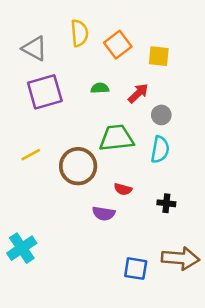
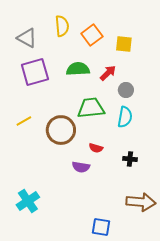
green semicircle: (100, 88) -> (78, 69), size x1.6
cyan cross: (22, 248) -> (28, 201), moved
blue square: (136, 269) -> (101, 227), moved

